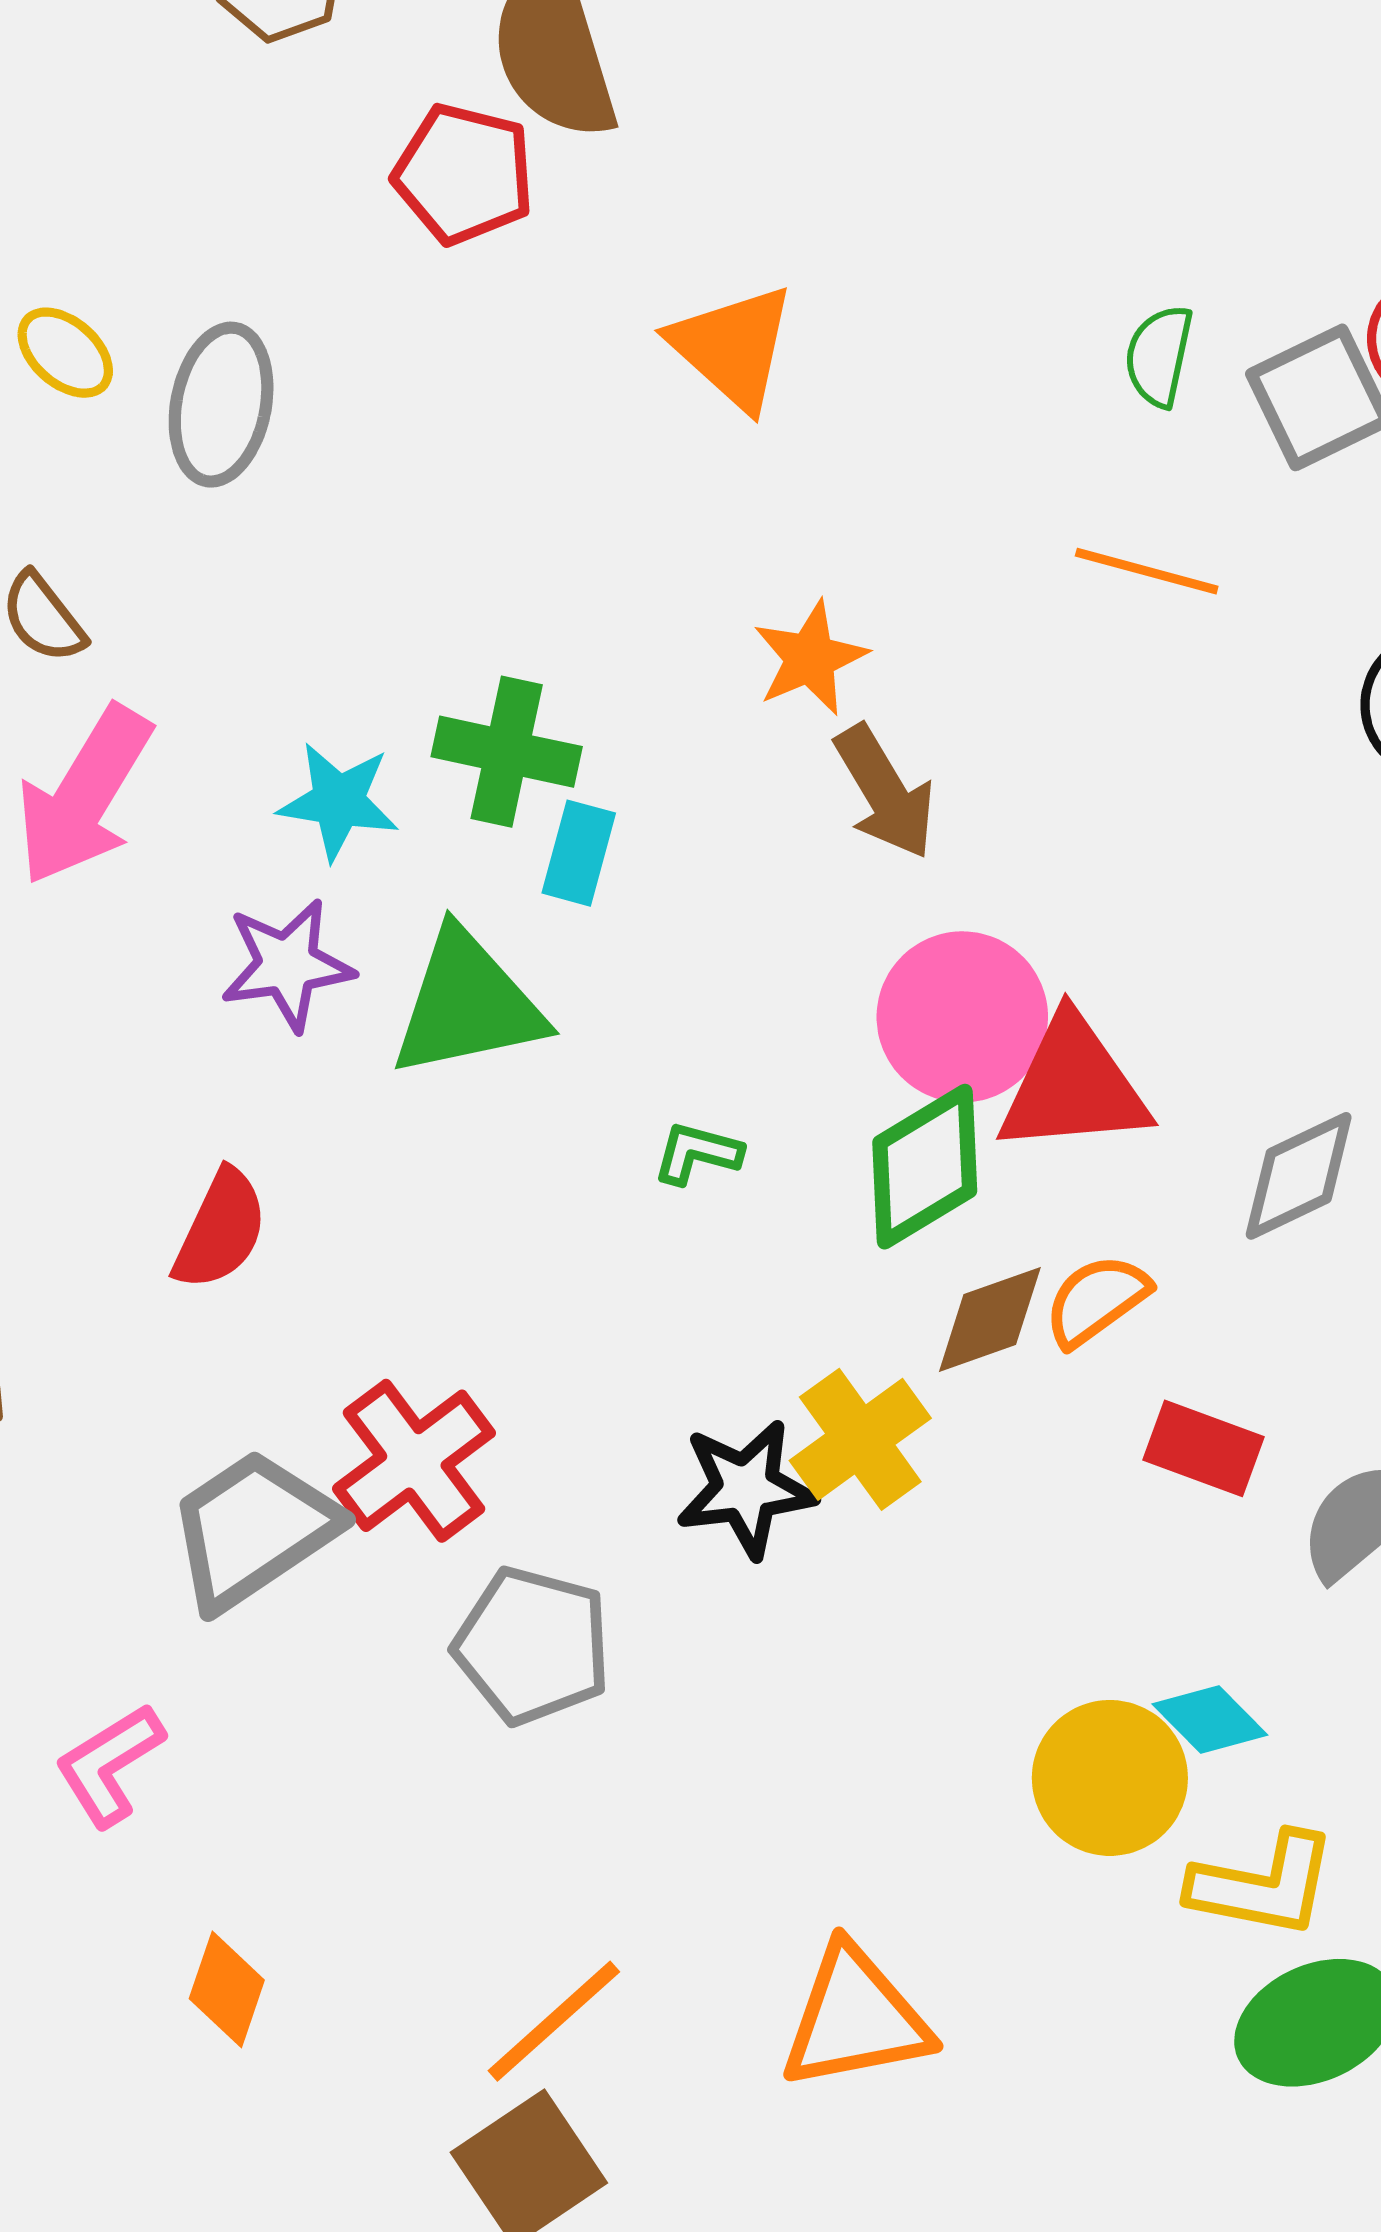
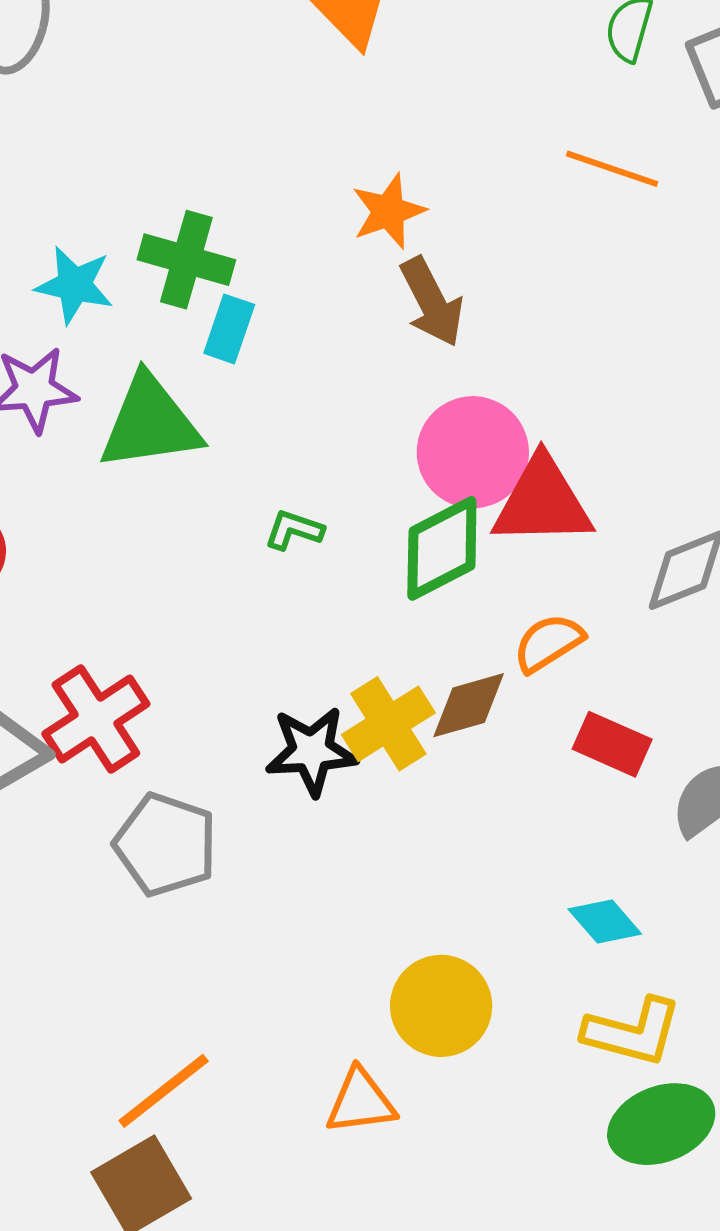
brown diamond: (990, 1320) -> (469, 705), moved
yellow circle: (1110, 1778) -> (441, 1006), moved
orange triangle: (855, 2018) -> (361, 1102), size x0.7

